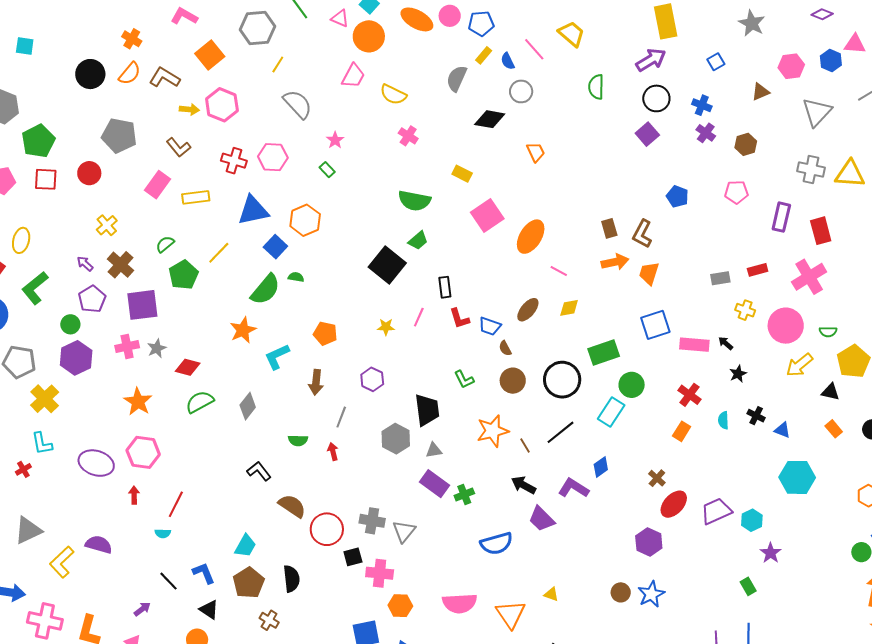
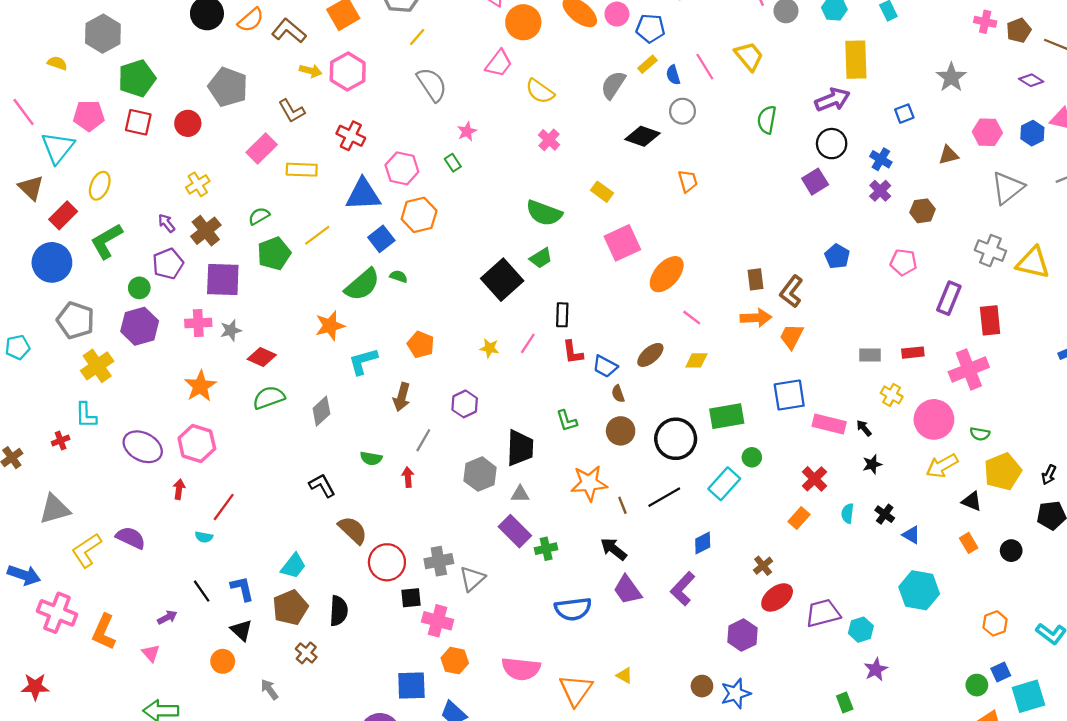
pink hexagon: (273, 157) -> (402, 168), moved
green circle: (632, 385) -> (752, 457), size x0.7
purple L-shape: (573, 488) -> (683, 589), moved, turned -88
gray cross: (372, 521) -> (439, 561), turned -30

